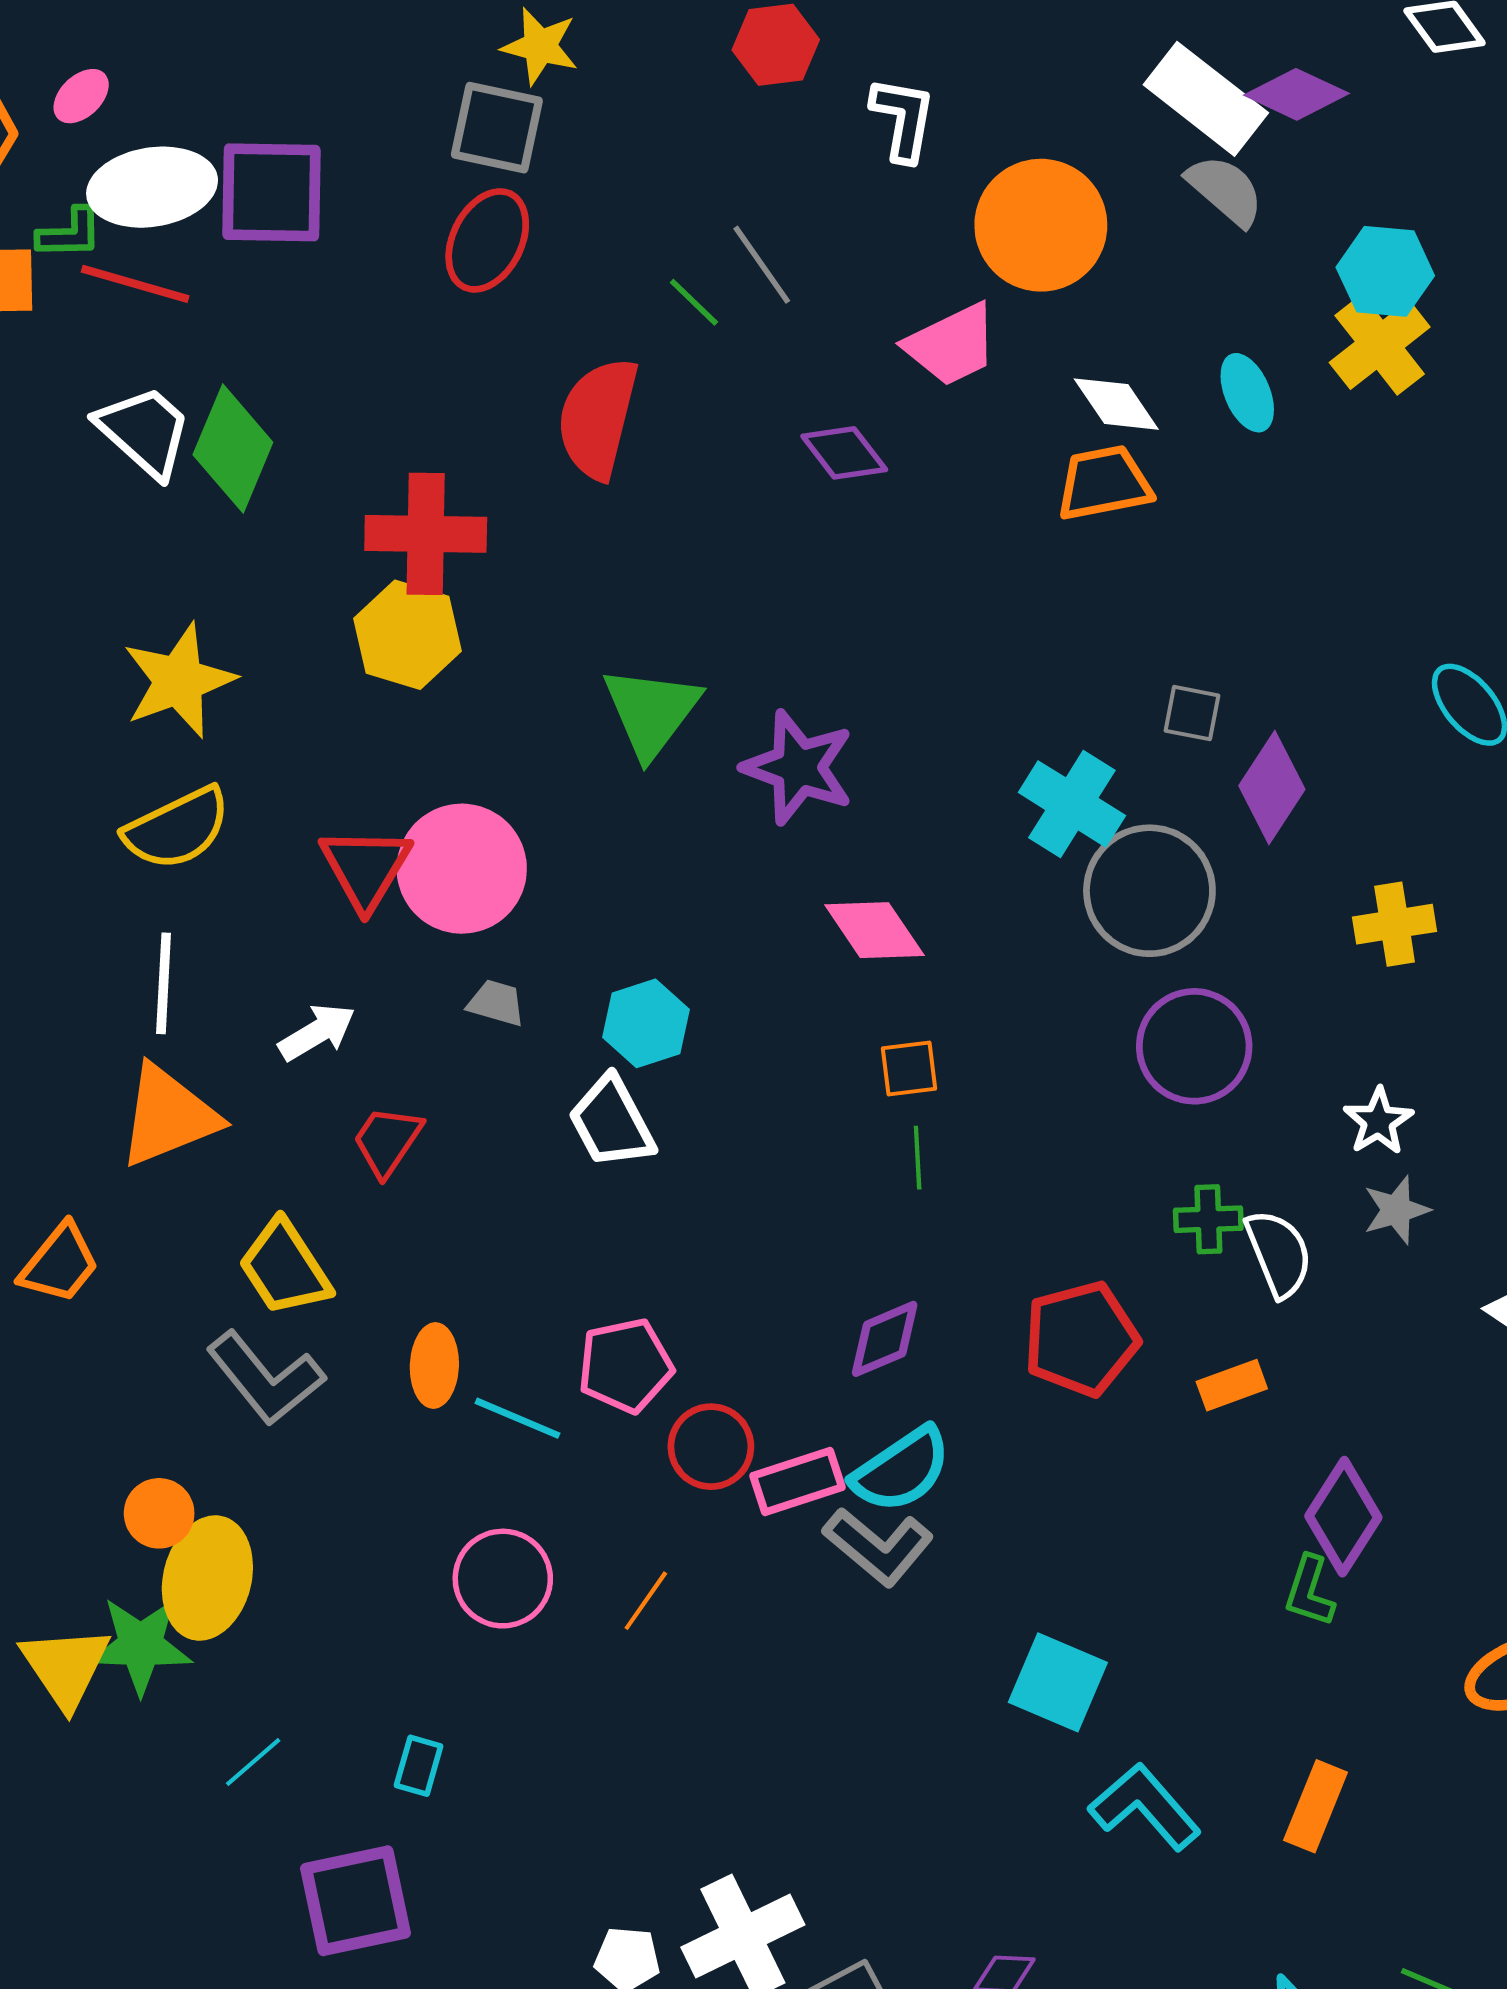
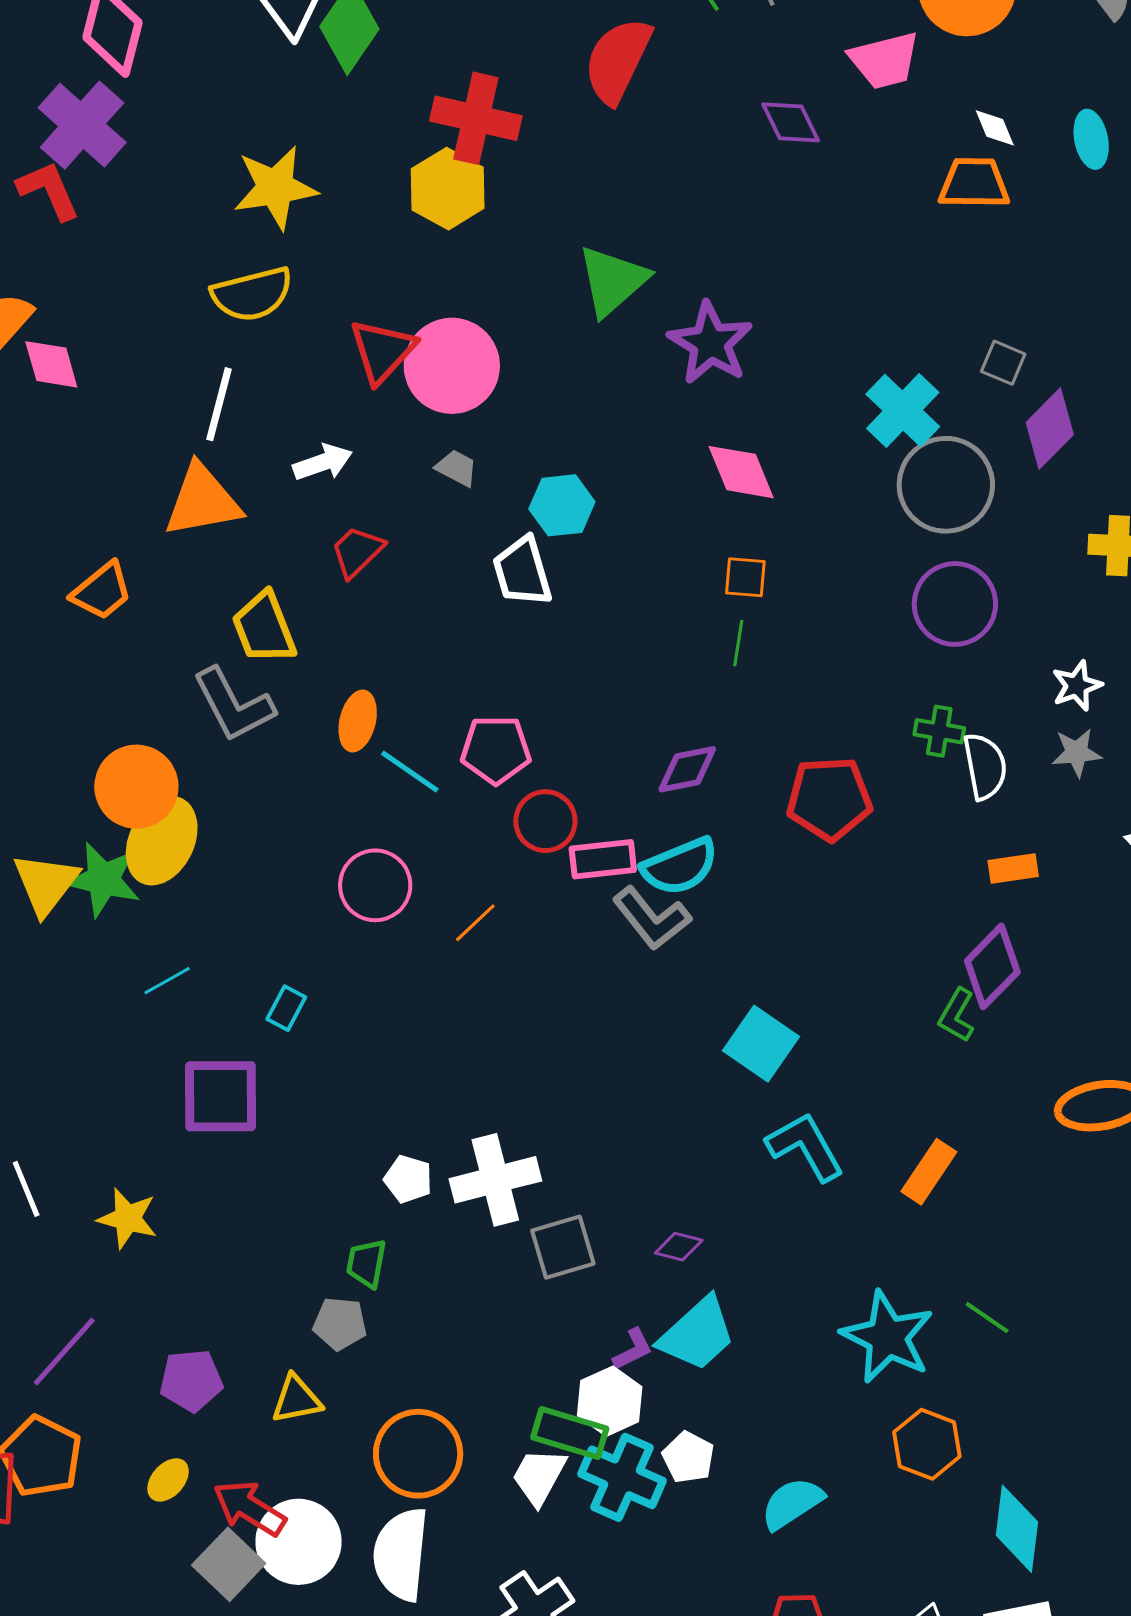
white diamond: (1116, 404) -> (995, 128), size x0.7
orange rectangle: (1232, 1385) -> (1013, 869), moved
orange circle: (159, 1513) -> (136, 787), size x1.6

